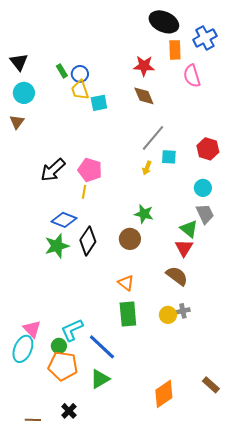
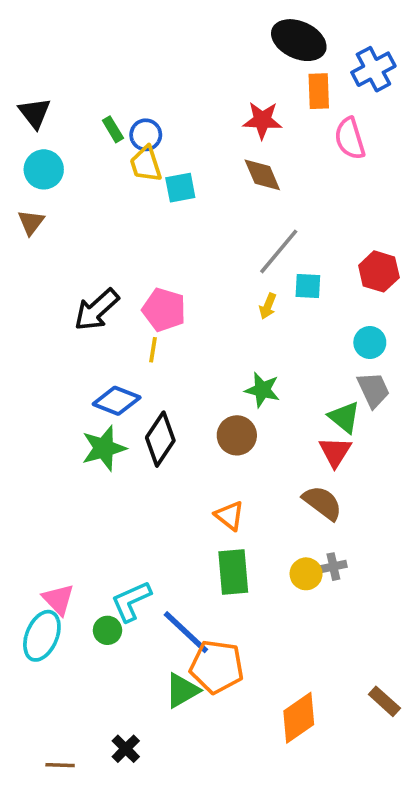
orange pentagon: (63, 366) -> (217, 667), moved

